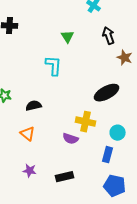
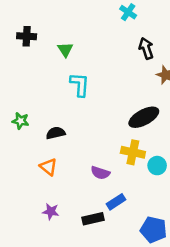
green triangle: (68, 37) -> (65, 50), moved
yellow cross: (86, 122) -> (133, 152), moved
blue rectangle: (108, 155) -> (116, 202), moved, turned 42

